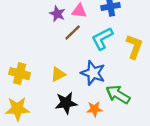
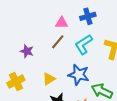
purple star: (57, 14) -> (27, 51), moved
yellow cross: (20, 74) -> (16, 81), turned -36

